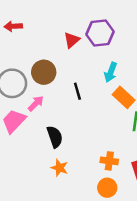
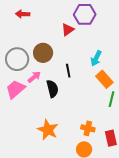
purple hexagon: (100, 33) -> (85, 14), moved
black semicircle: (55, 137) -> (52, 89), moved
orange star: (59, 168) -> (48, 130), size x1.5

